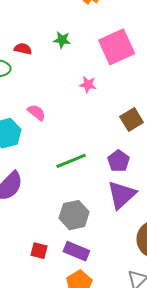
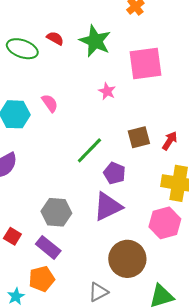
green star: (62, 40) -> (95, 41), size x1.8
green line: (71, 161) -> (89, 150), moved, turned -40
purple pentagon: (119, 161) -> (114, 173), turned -30

